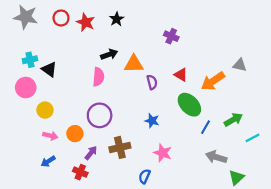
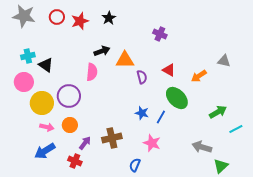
red star: (86, 22) -> (80, 21), turned 30
orange arrow: (213, 81) -> (199, 76), size x0.7
yellow circle: (45, 110) -> (42, 103), size x1.5
purple circle: (100, 115) -> (69, 96), moved
blue line: (205, 127) -> (161, 117), moved
blue arrow: (48, 161) -> (45, 151), size x1.5

